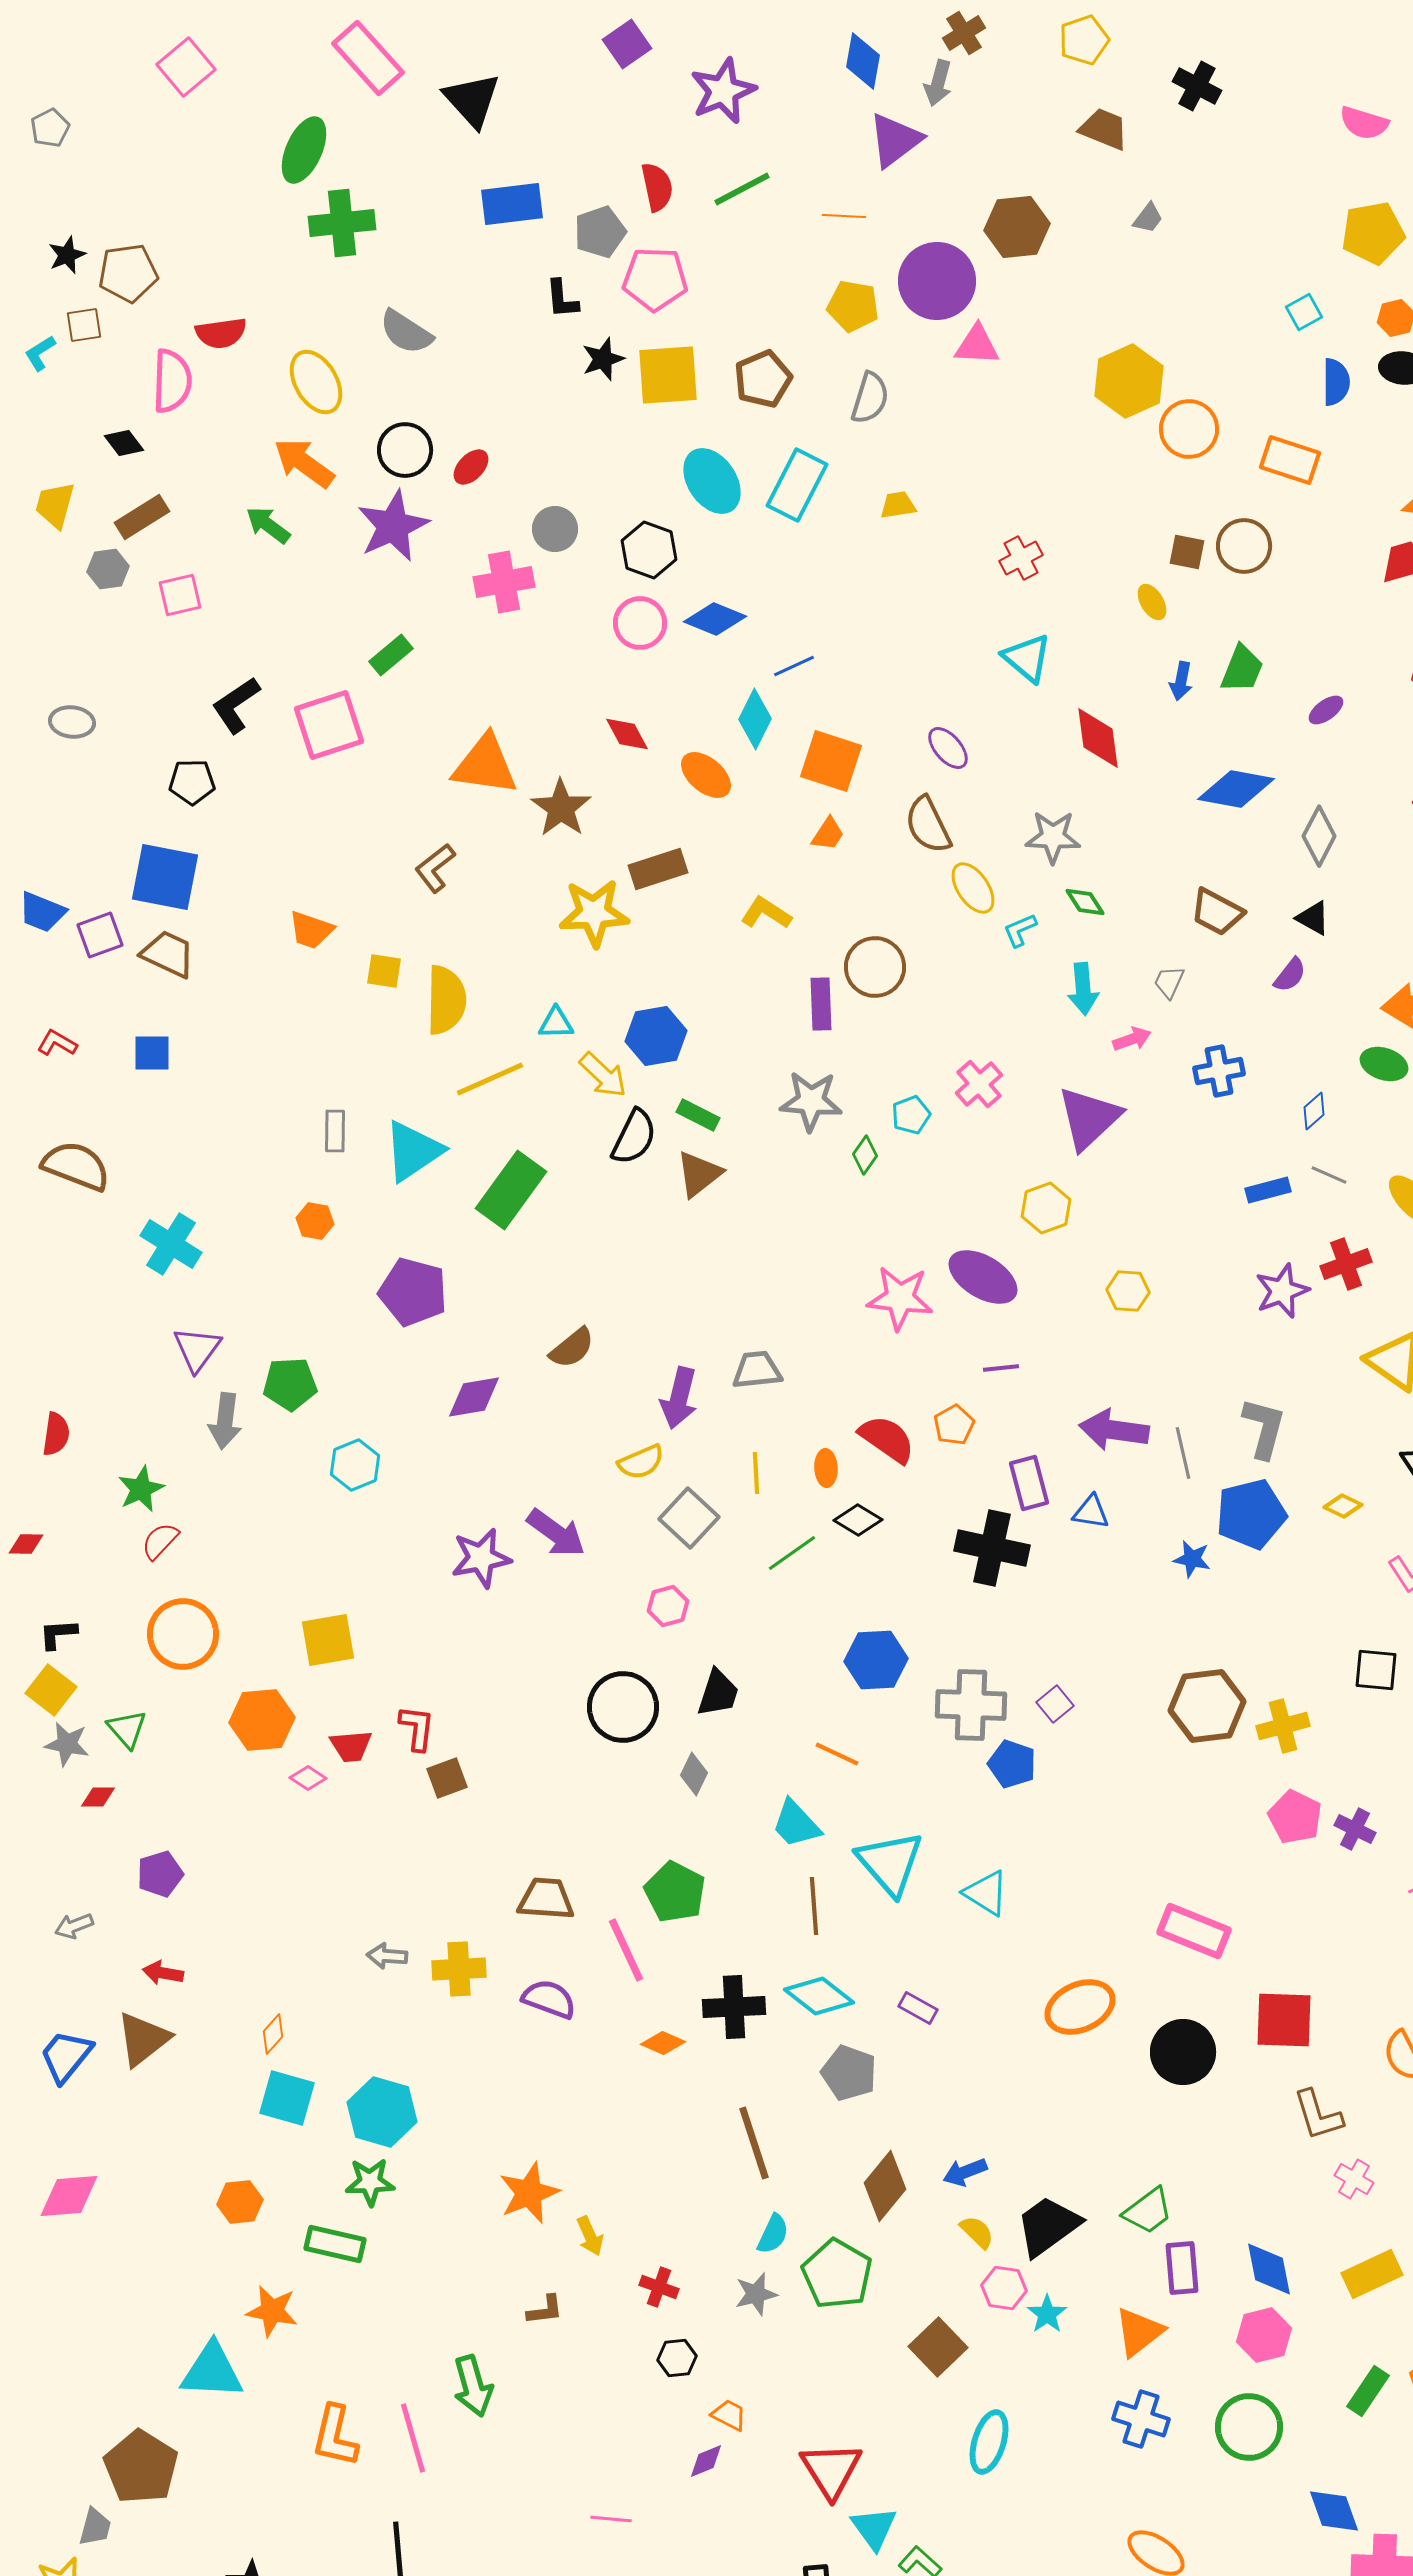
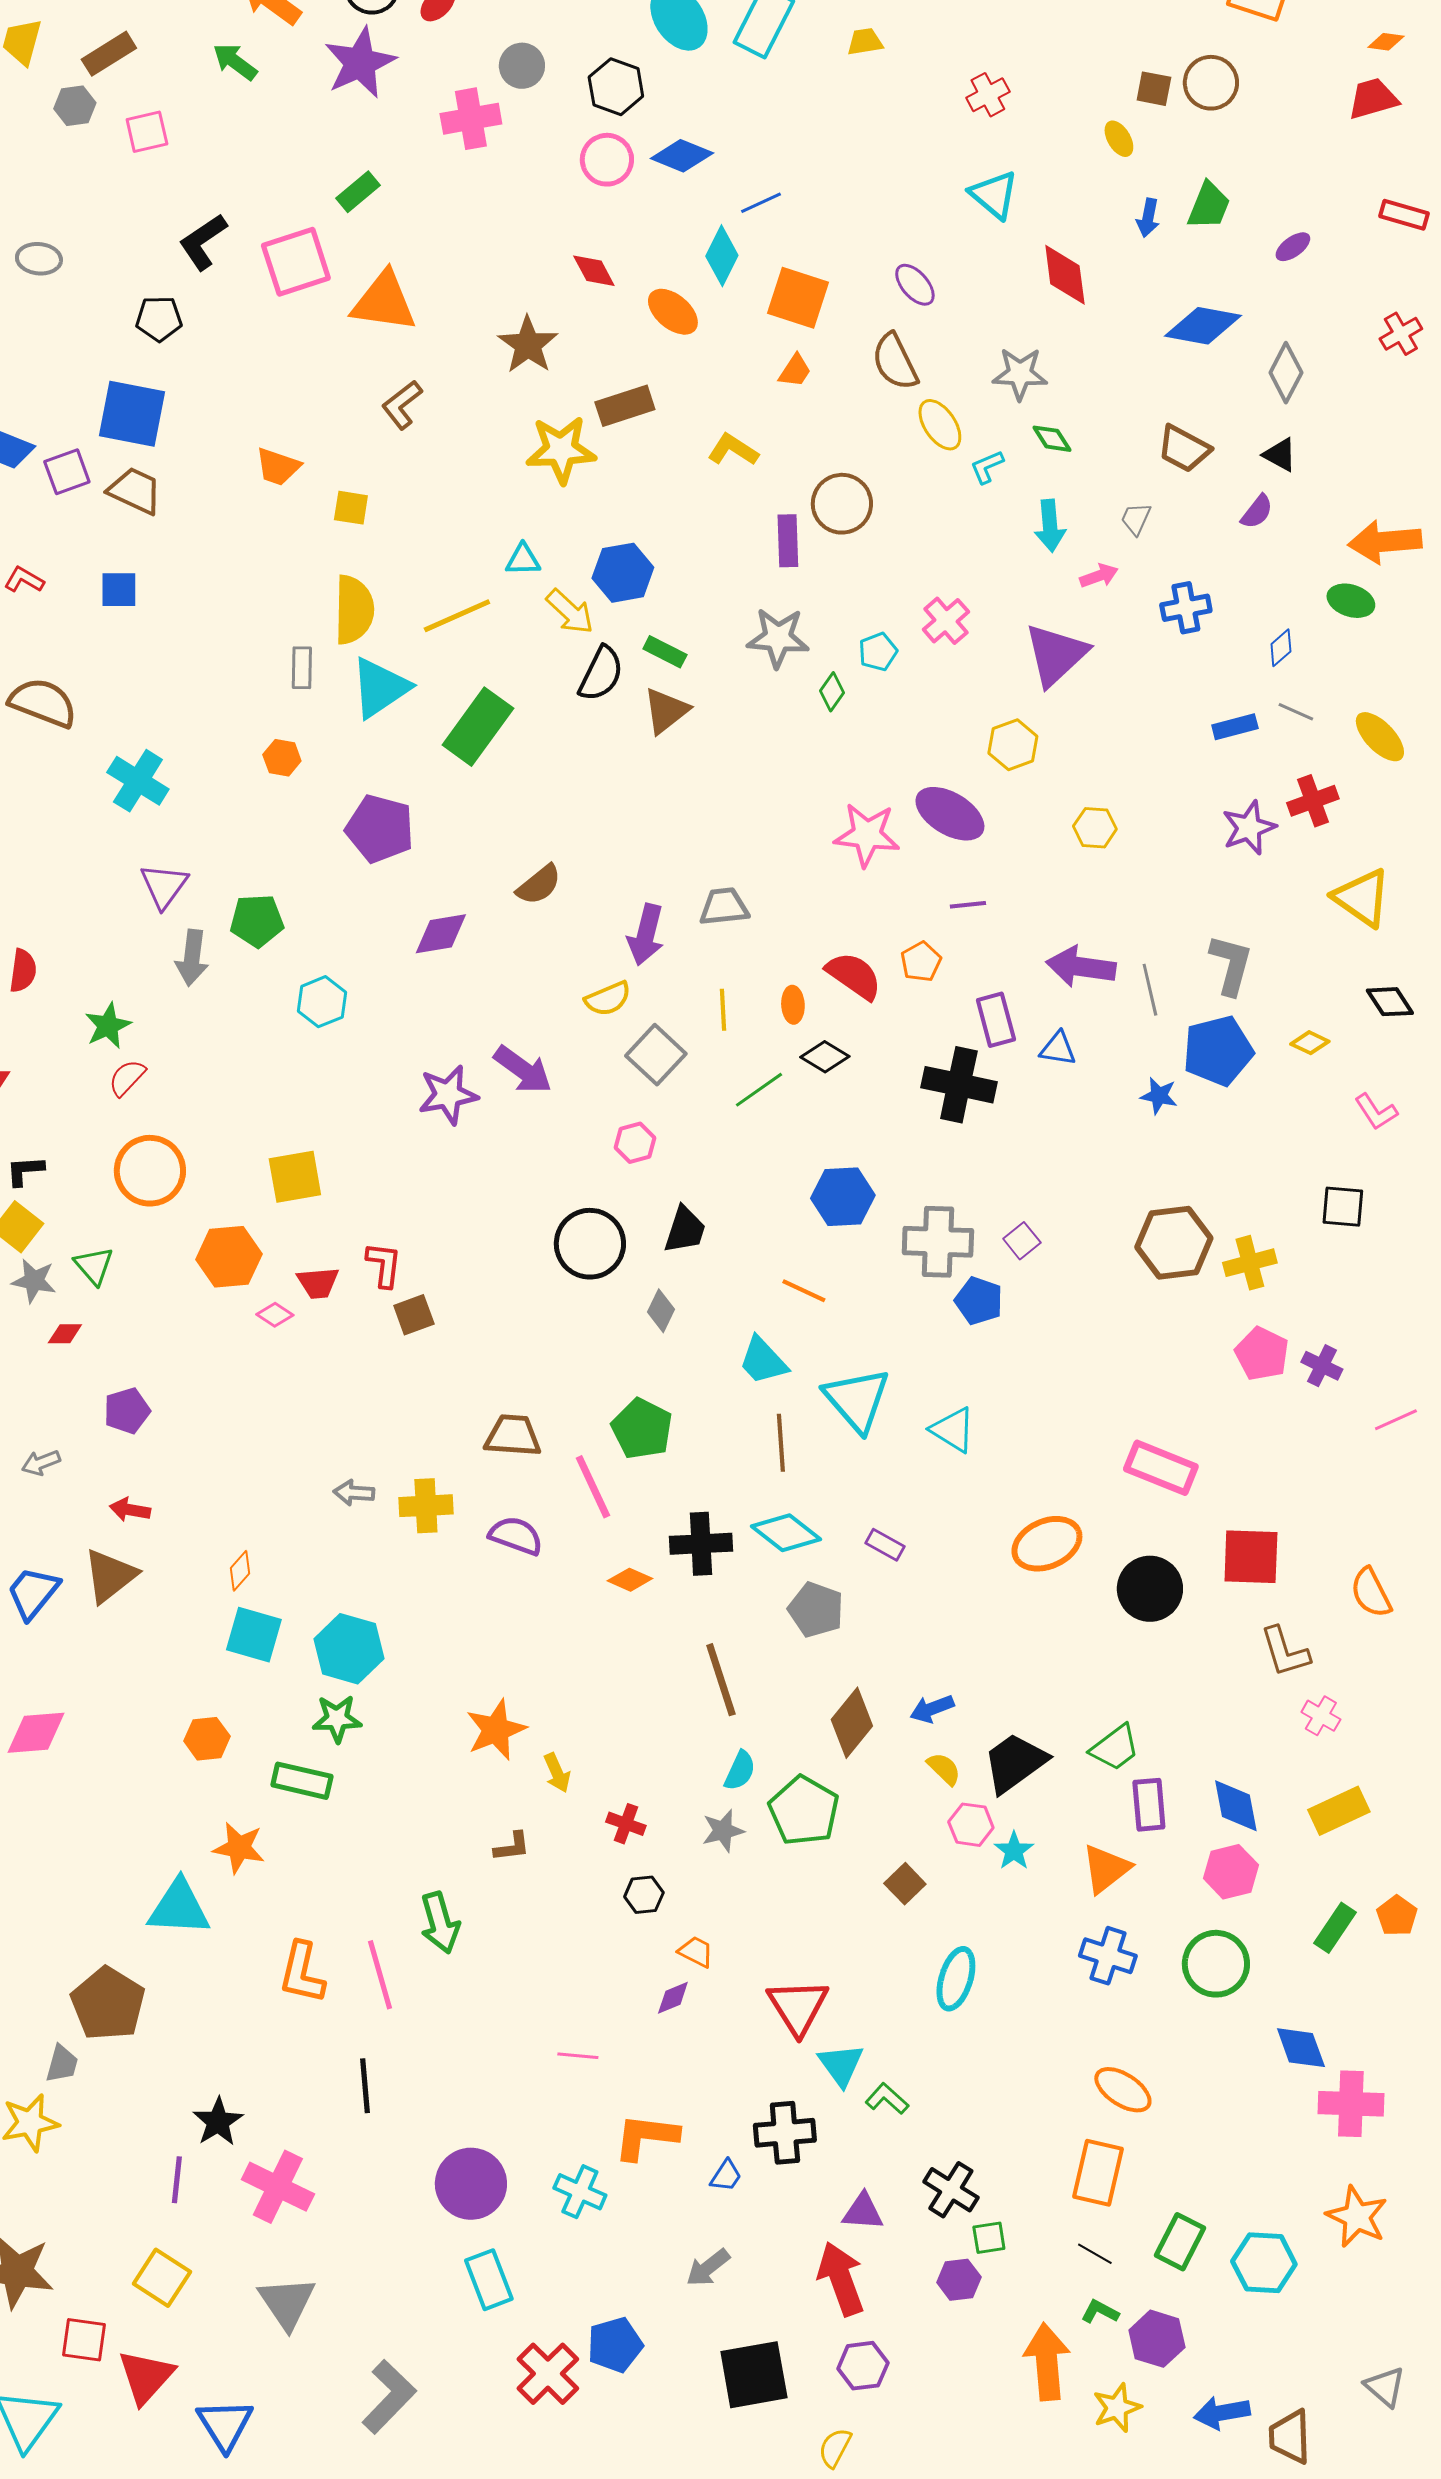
orange triangle: (485, 765) -> (384, 302), moved
yellow semicircle: (446, 1000) -> (354, 610), moved
brown square: (938, 2347) -> (905, 1884), size x0.7

